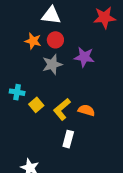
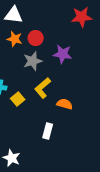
white triangle: (51, 15) -> (14, 15), moved
yellow L-shape: (62, 109) -> (43, 88), moved

